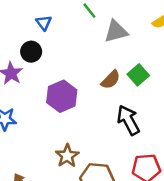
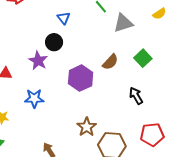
brown semicircle: (111, 80) -> (110, 62), moved
black arrow: (128, 120) -> (136, 96), size x0.7

